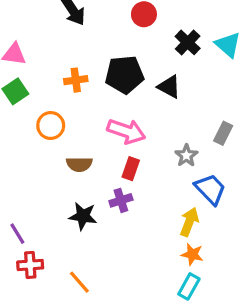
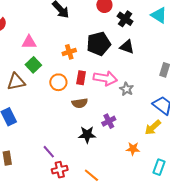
black cross: (188, 42) -> (125, 19), moved
gray star: (186, 155) -> (127, 89), moved
red rectangle: (131, 169) -> (81, 78), moved
yellow arrow: (189, 222) -> (153, 127), turned -144
orange star: (192, 254) -> (133, 149), moved

